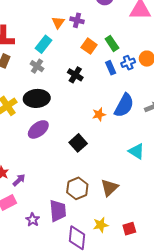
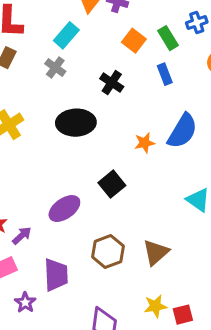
blue cross: (128, 63) -> (197, 22), moved
black ellipse: (37, 98) -> (76, 123), moved
purple ellipse: (38, 129) -> (64, 209), moved
purple trapezoid: (58, 211) -> (56, 275), moved
purple star: (33, 220) -> (25, 302), moved
yellow star: (101, 225) -> (155, 306), moved

